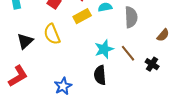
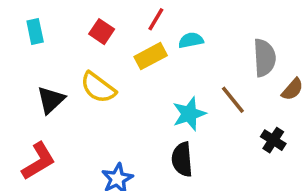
gray semicircle: (131, 17) -> (264, 58), moved
yellow semicircle: (52, 34) -> (98, 88), turned -30
brown line: (128, 53) -> (233, 100), moved

